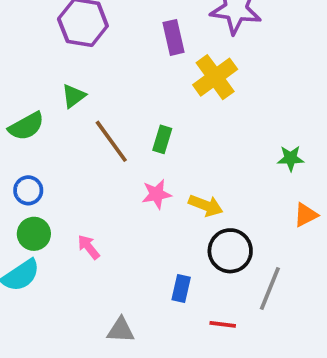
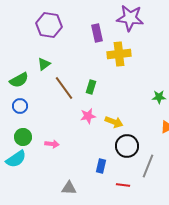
yellow cross: (215, 77) -> (119, 54), turned 30
blue circle: (28, 190) -> (20, 106), moved
pink arrow: (89, 247) -> (52, 144), turned 136

